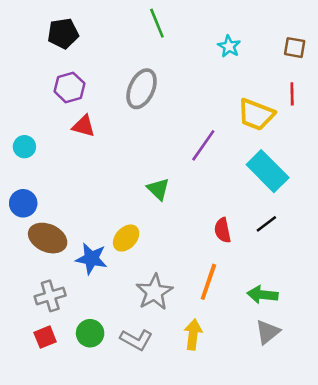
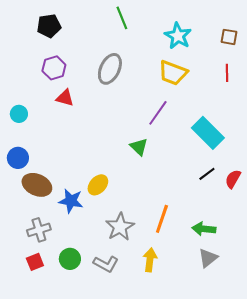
cyan star: (229, 46) -> (178, 36), size x1.5
yellow trapezoid: (256, 115) -> (173, 73), moved
green triangle: (158, 189) -> (139, 147), moved
red semicircle: (223, 230) -> (233, 179), moved, turned 42

